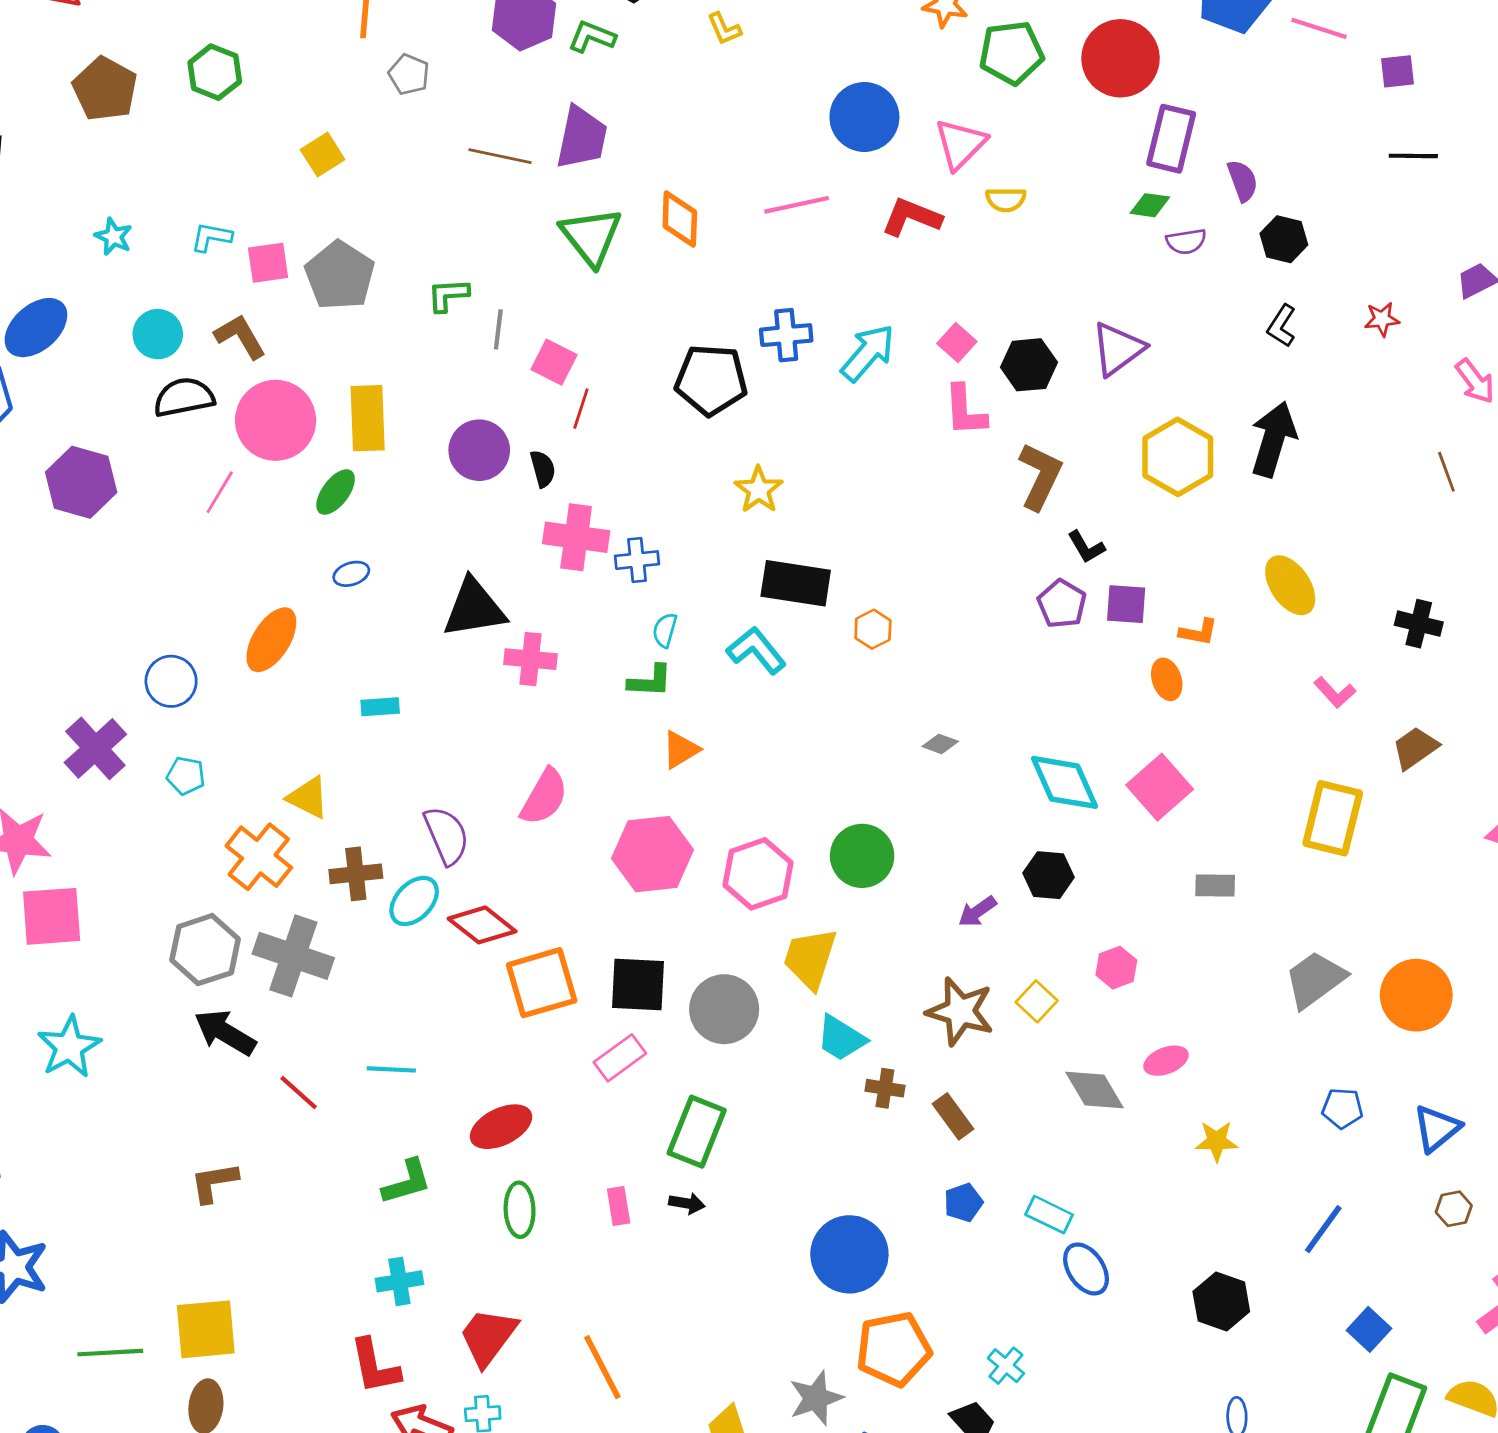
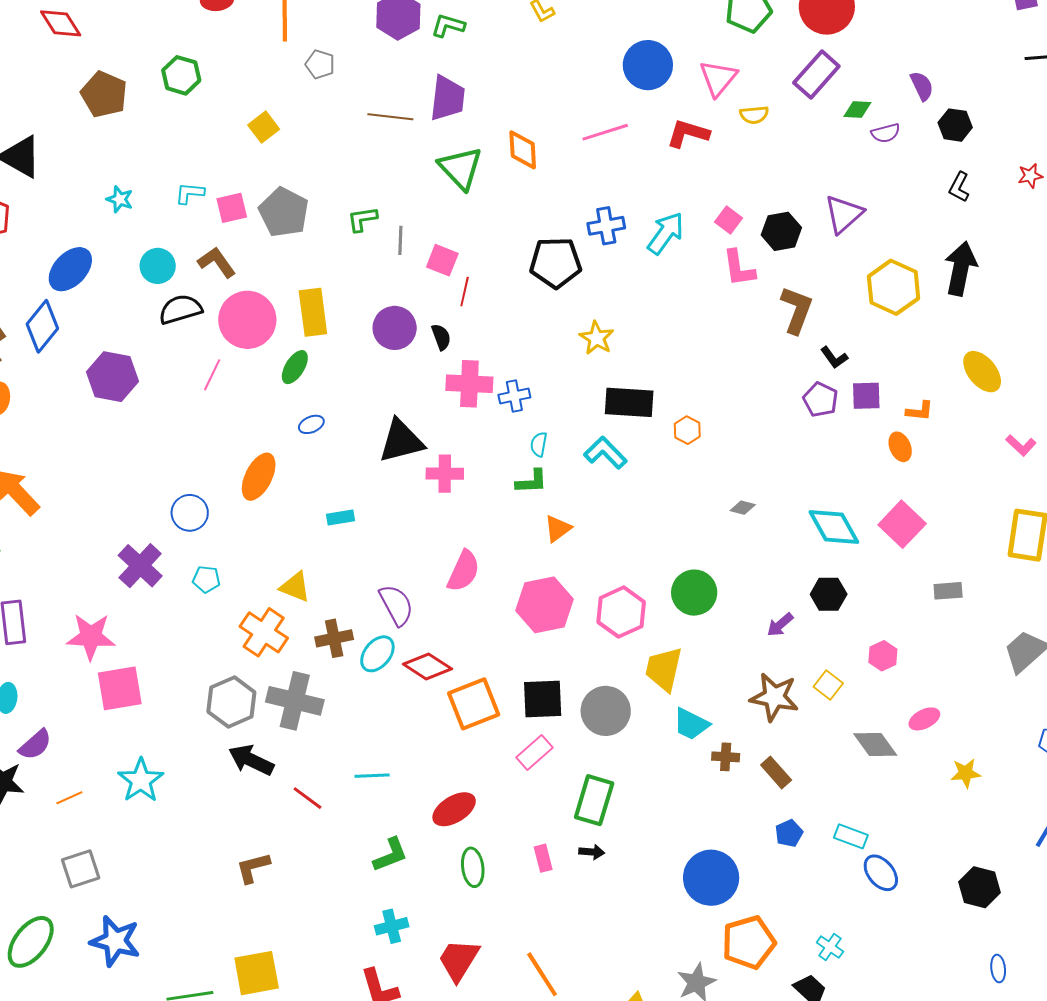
purple rectangle: (1171, 139) -> (816, 74), moved, turned 33

